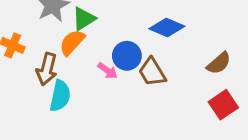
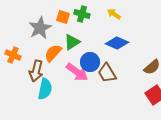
green triangle: (84, 19) -> (72, 42), moved
pink arrow: (108, 71) -> (77, 72), size x1.6

